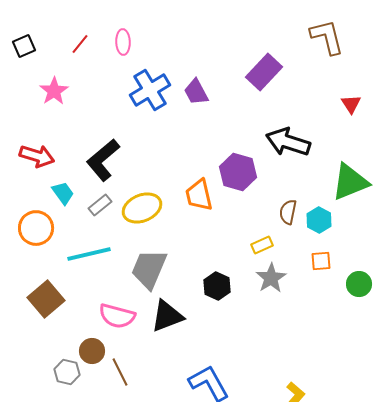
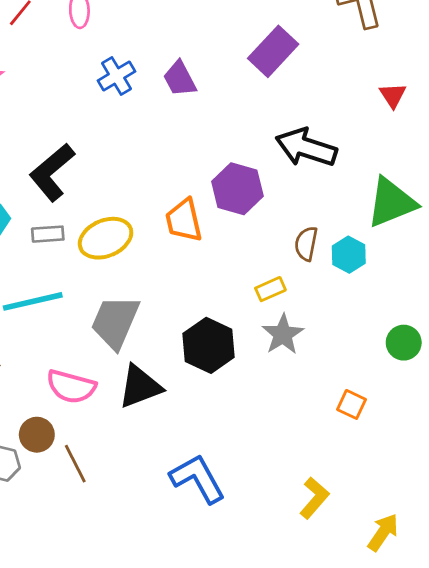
blue cross: (150, 90) -> (117, 76), size x0.7
gray rectangle: (100, 205) -> (48, 234), turned 35
orange square: (321, 261) -> (351, 404), moved, turned 30
black hexagon: (217, 286) -> (209, 345), size x1.4

